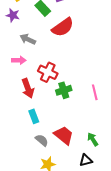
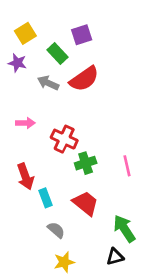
gray arrow: (28, 39) -> (48, 83), moved
red arrow: (28, 88) -> (25, 176), moved
red trapezoid: (64, 135) -> (86, 203), moved
green arrow: (93, 139) -> (124, 229), size x1.5

